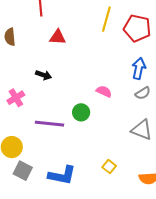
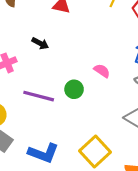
yellow square: (109, 167) -> (95, 152), size x2.0

